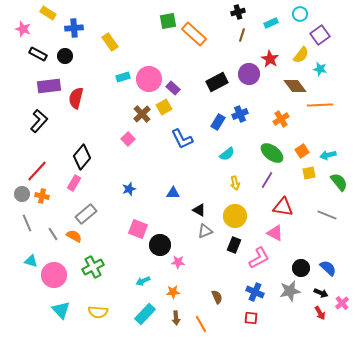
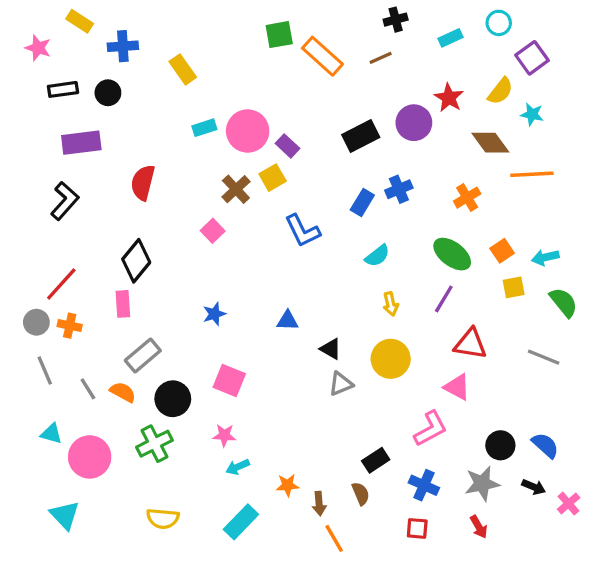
brown line: (242, 35) -> (381, 58), moved, turned 48
black rectangle: (38, 54) -> (63, 89), turned -36
red semicircle: (76, 98) -> (143, 183), moved
pink rectangle: (74, 183) -> (123, 304), turned -35
black circle: (160, 245) -> (173, 399), moved
black rectangle: (234, 245) -> (376, 460), moved, turned 35
pink star: (178, 262) -> (224, 435), moved
cyan triangle: (61, 310) -> (65, 515), moved
red arrow: (320, 313) -> (479, 527), moved
brown arrow: (176, 318) -> (319, 504), moved

